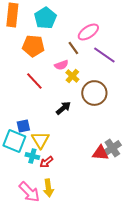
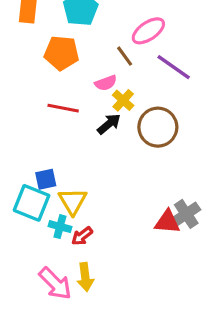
red line: (34, 81) -> (63, 108), turned -36
black arrow: (63, 108) -> (109, 124), moved

